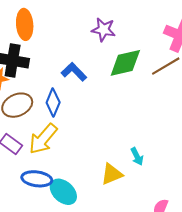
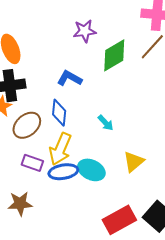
cyan arrow: (137, 156) -> (106, 123), moved
blue ellipse: (37, 179) -> (63, 172), moved
cyan ellipse: (63, 192) -> (91, 170), moved

